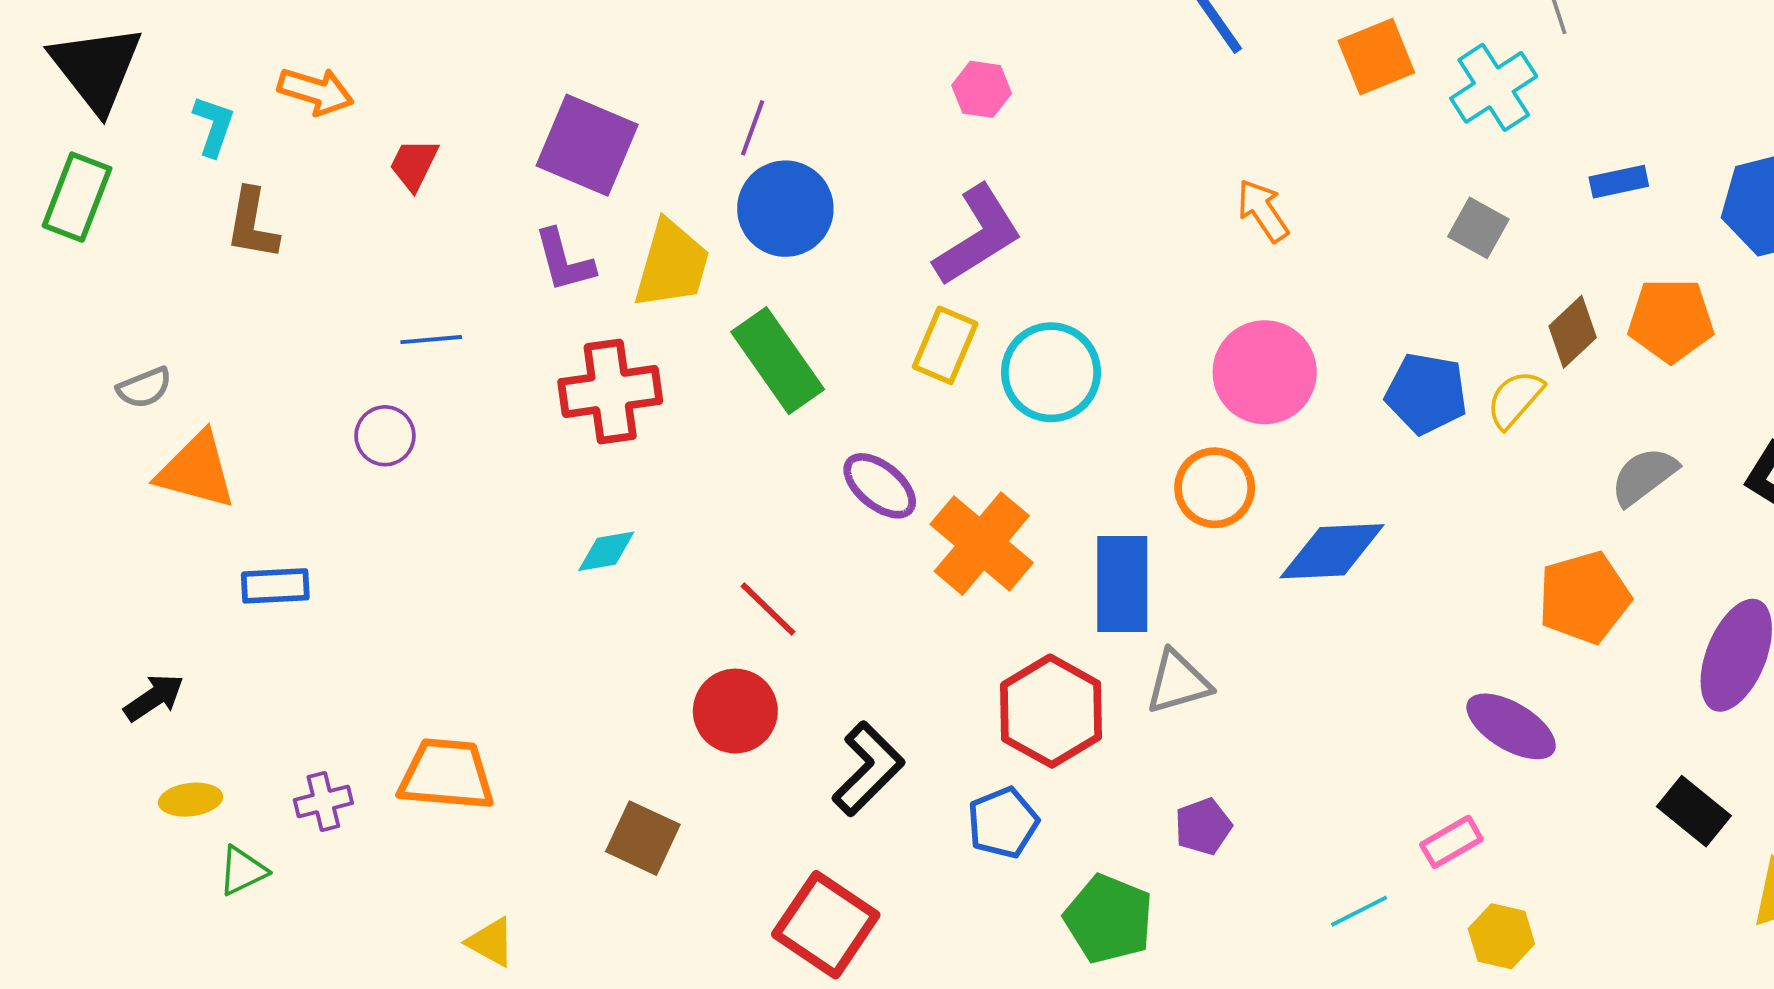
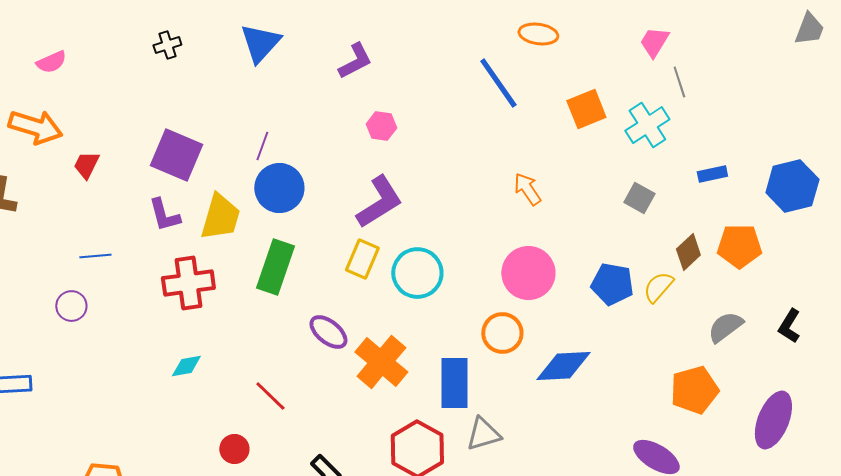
orange arrow: (316, 91) -> (35, 127), size x1.4
green rectangle: (778, 361) -> (275, 267), turned 54
red circle: (735, 711) -> (234, 449), moved, size x0.7

